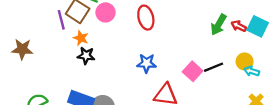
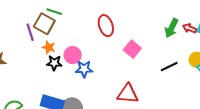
pink circle: (105, 12) -> (73, 55), moved
blue star: (147, 63) -> (84, 69), moved
pink square: (193, 71) -> (132, 49), moved

